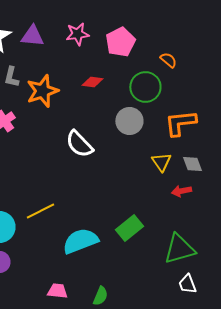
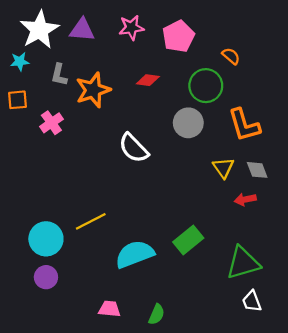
orange L-shape: (180, 123) -> (244, 125), turned -100

